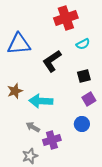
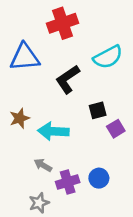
red cross: (66, 18) -> (62, 23), moved
cyan semicircle: (83, 44) -> (108, 57), size x1.6
black square: (84, 76) -> (98, 110), moved
blue circle: (82, 124) -> (99, 178), moved

